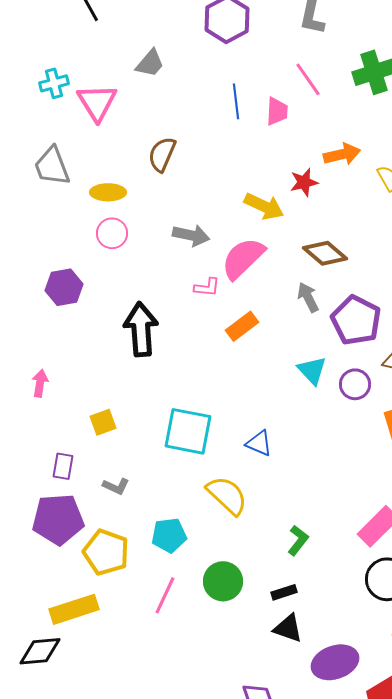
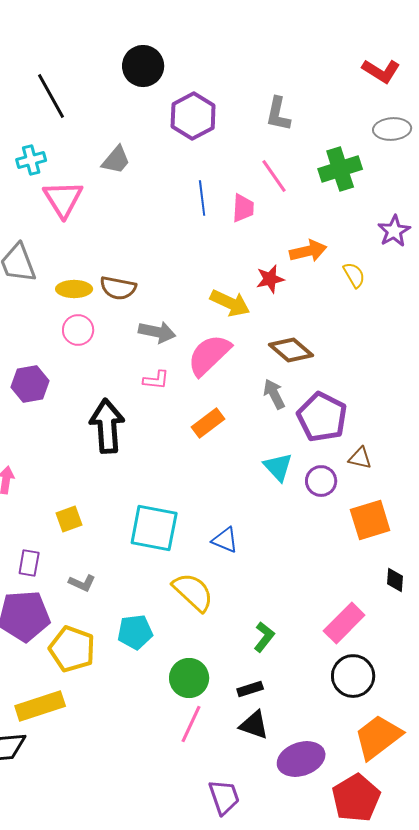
cyan cross: (54, 83) -> (31, 160), moved
brown semicircle: (162, 154) -> (118, 288), moved, turned -102
pink L-shape: (207, 287) -> (156, 380), moved
pink line: (165, 595) -> (191, 724), moved

